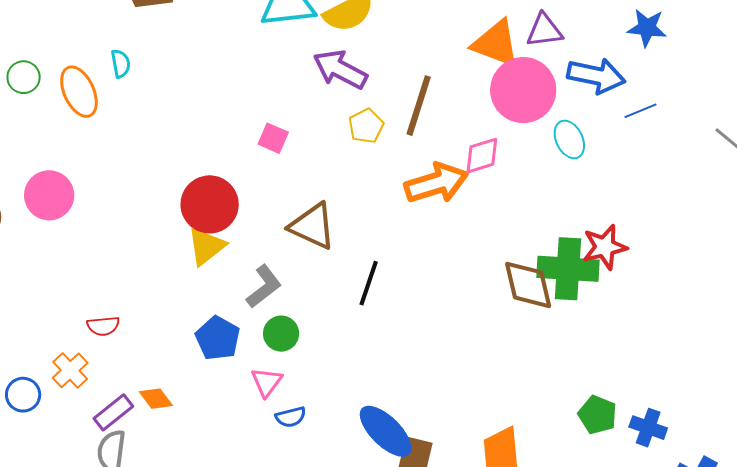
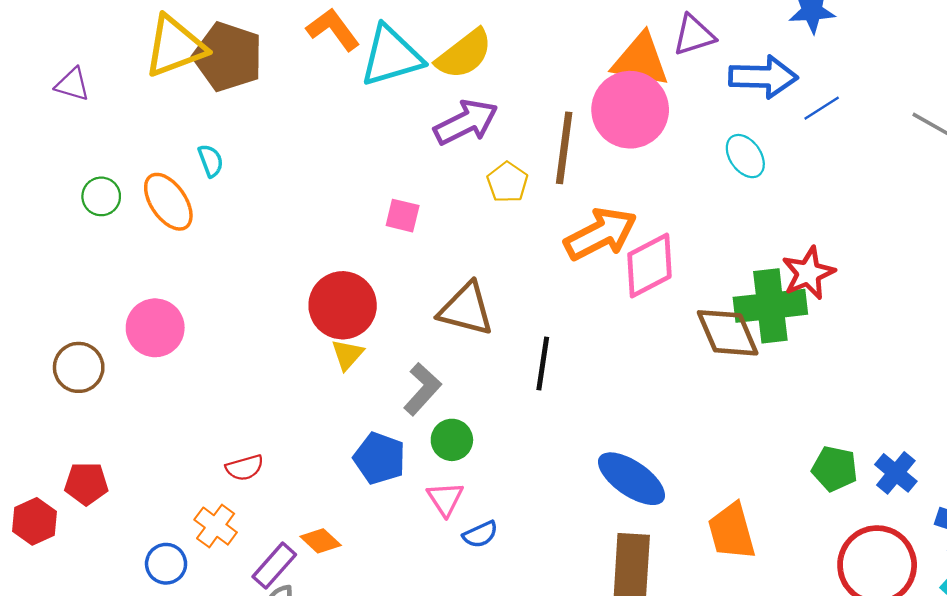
purple arrow: (340, 69) -> (466, 122), turned 136
pink circle: (523, 90) -> (630, 110), moved
pink diamond: (482, 156) -> (649, 266), moved, size x1.4
yellow triangle: (206, 246) -> (347, 355), size x0.7
blue cross: (648, 428) -> (896, 473), turned 30
blue ellipse: (386, 431) -> (632, 479), moved

